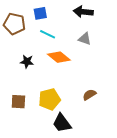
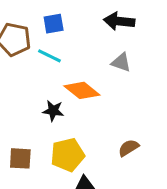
cyan line: (48, 34) -> (49, 56), moved
black star: (27, 62) -> (53, 111), moved

